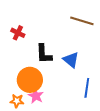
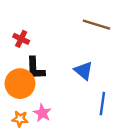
black L-shape: (44, 54) -> (35, 68), moved
orange circle: (30, 80) -> (20, 84), moved

